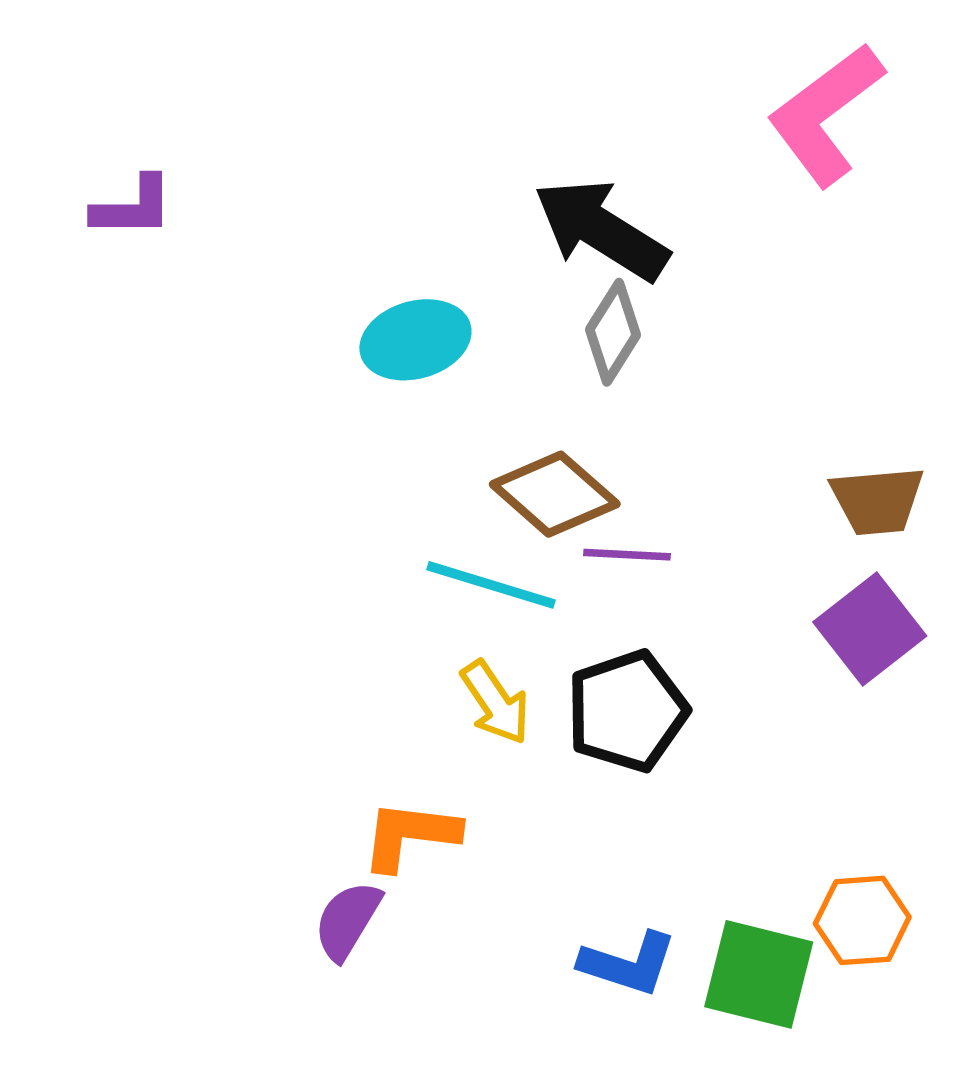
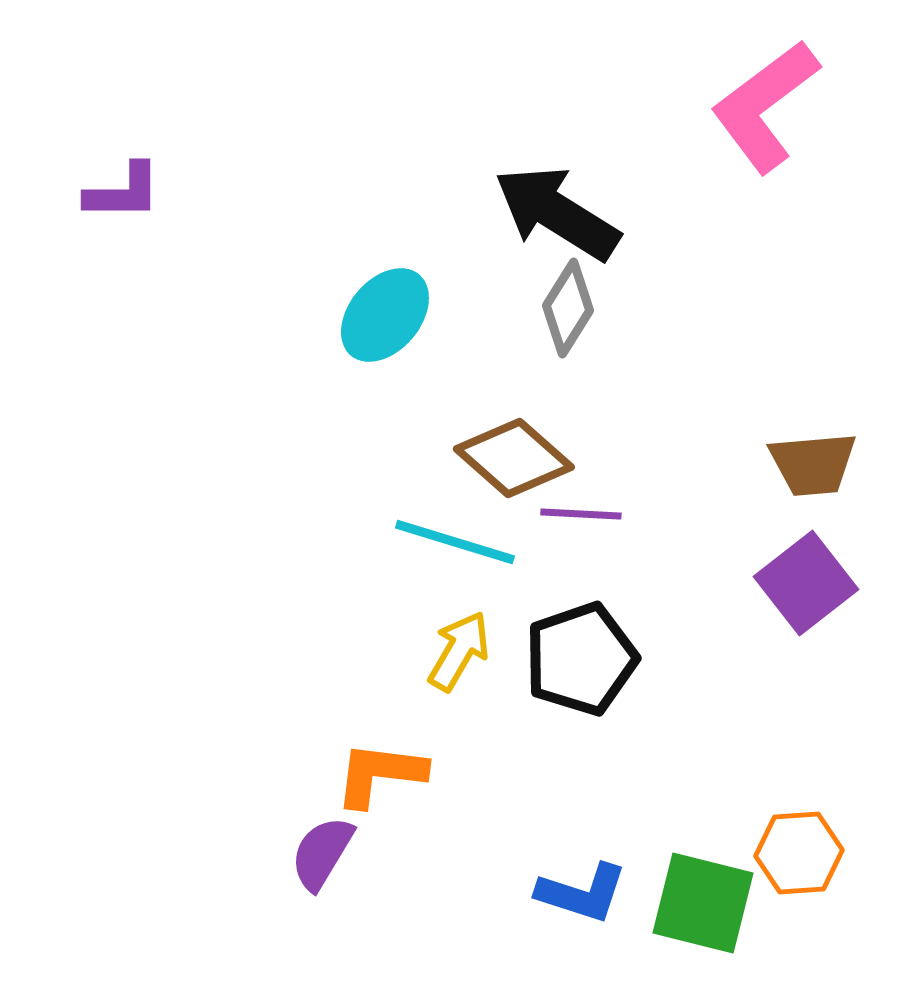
cyan ellipse: (415, 340) -> (385, 315), turned -34
yellow arrow: (495, 702) -> (459, 651), turned -116

